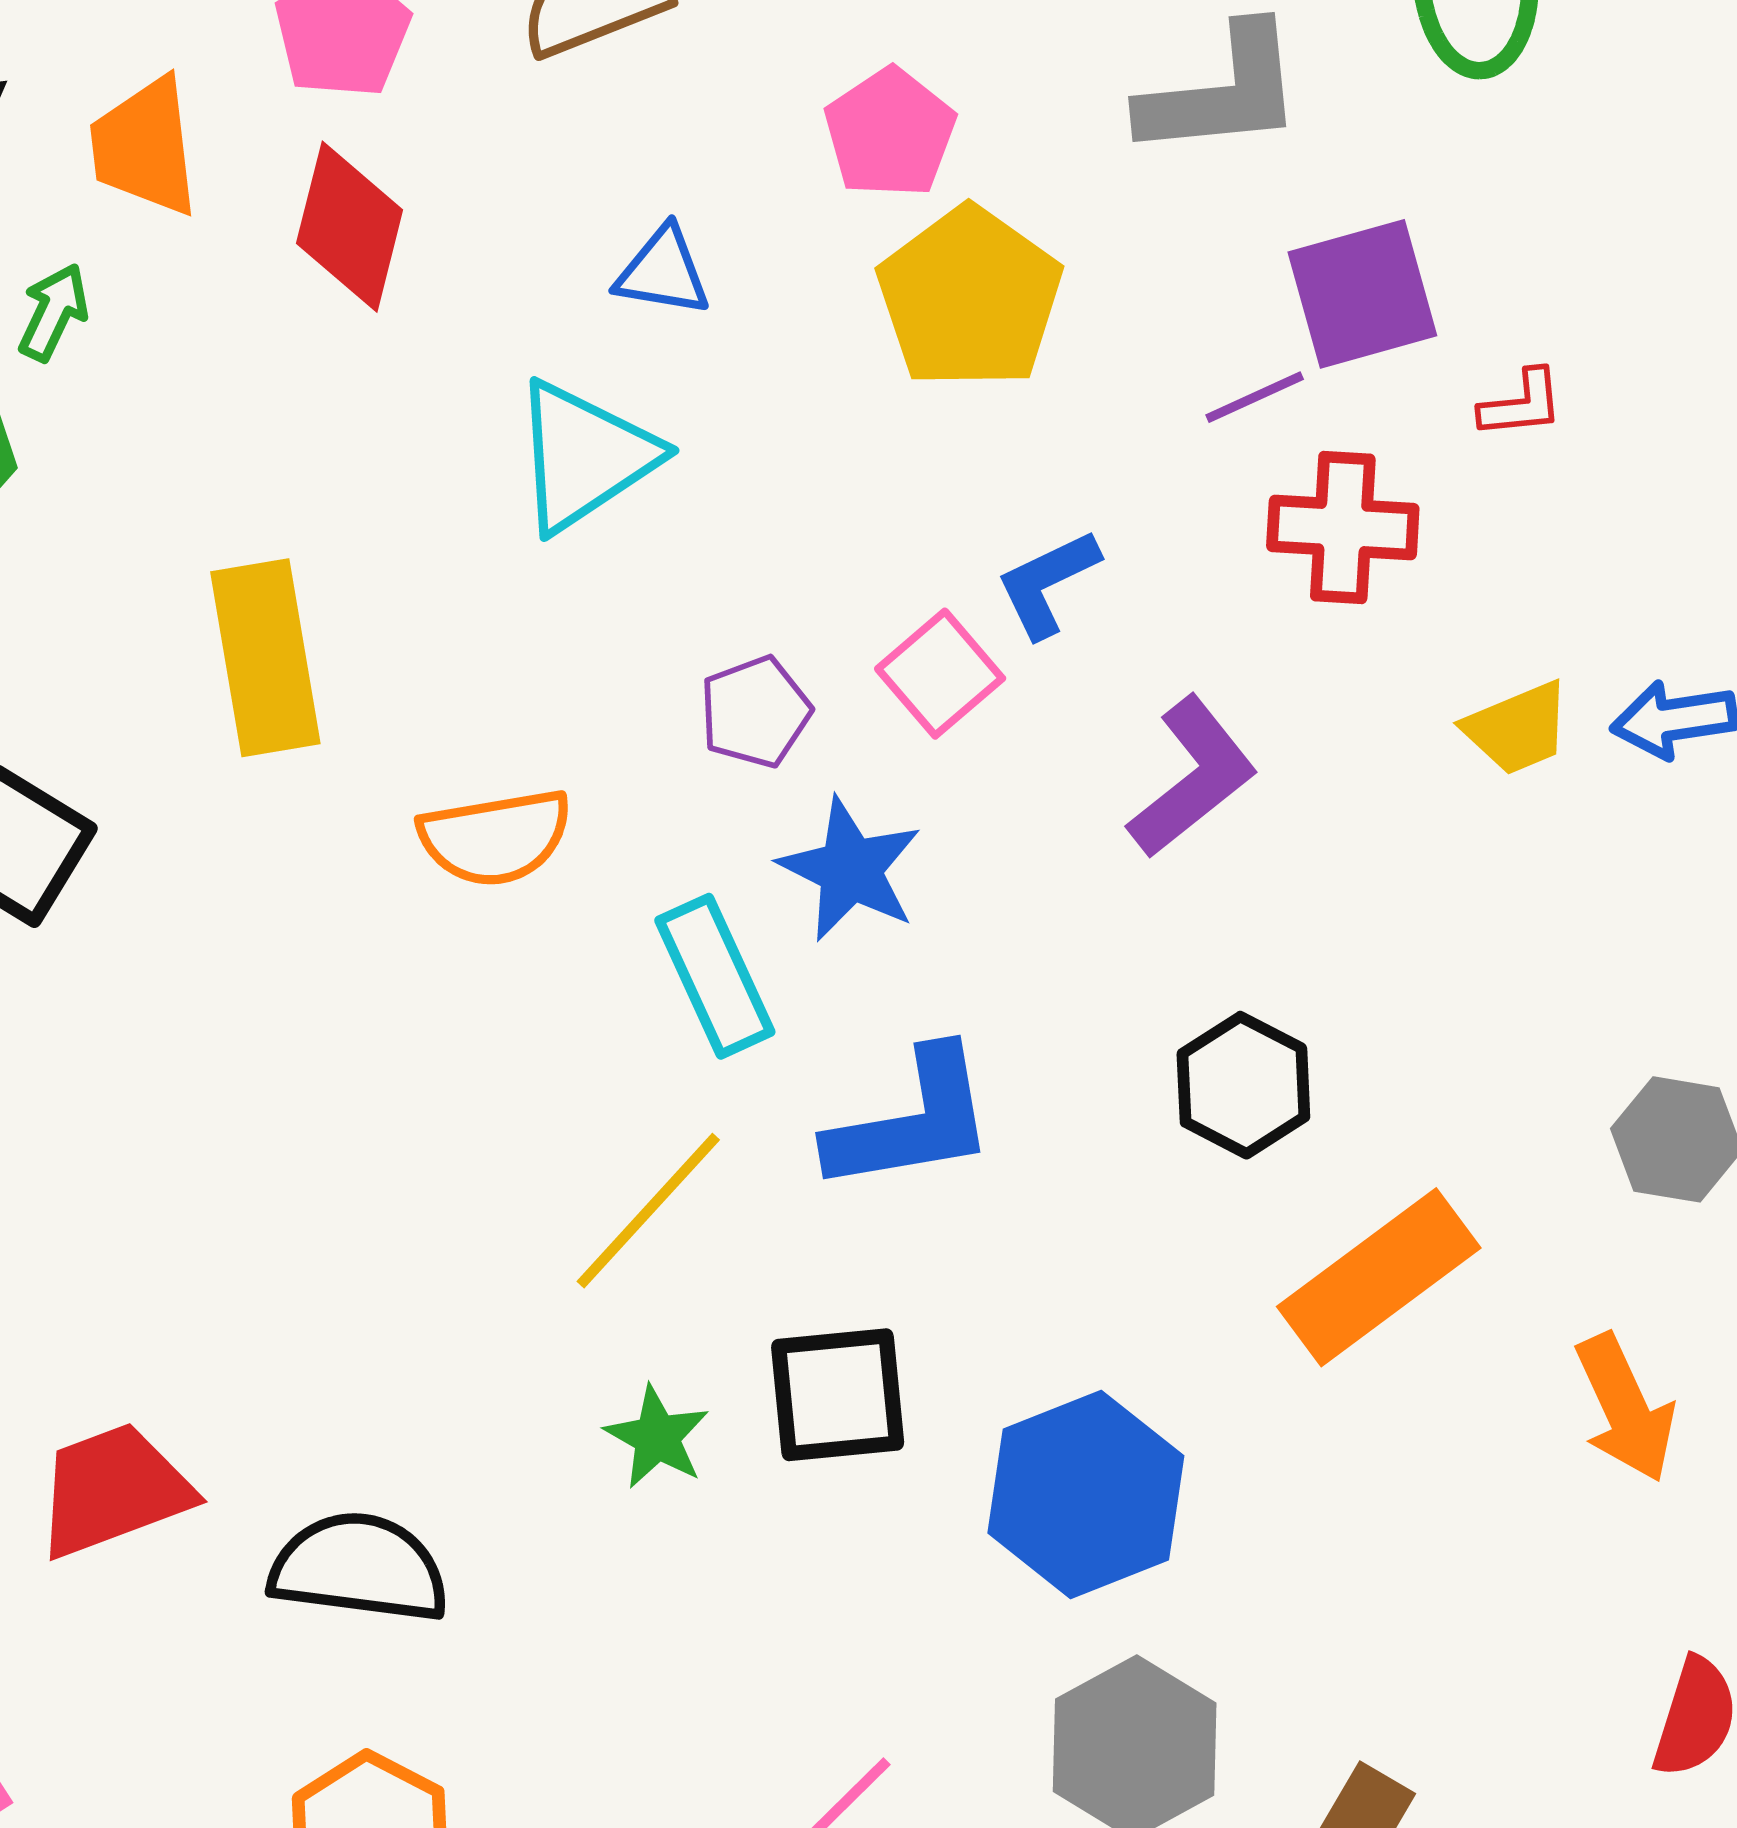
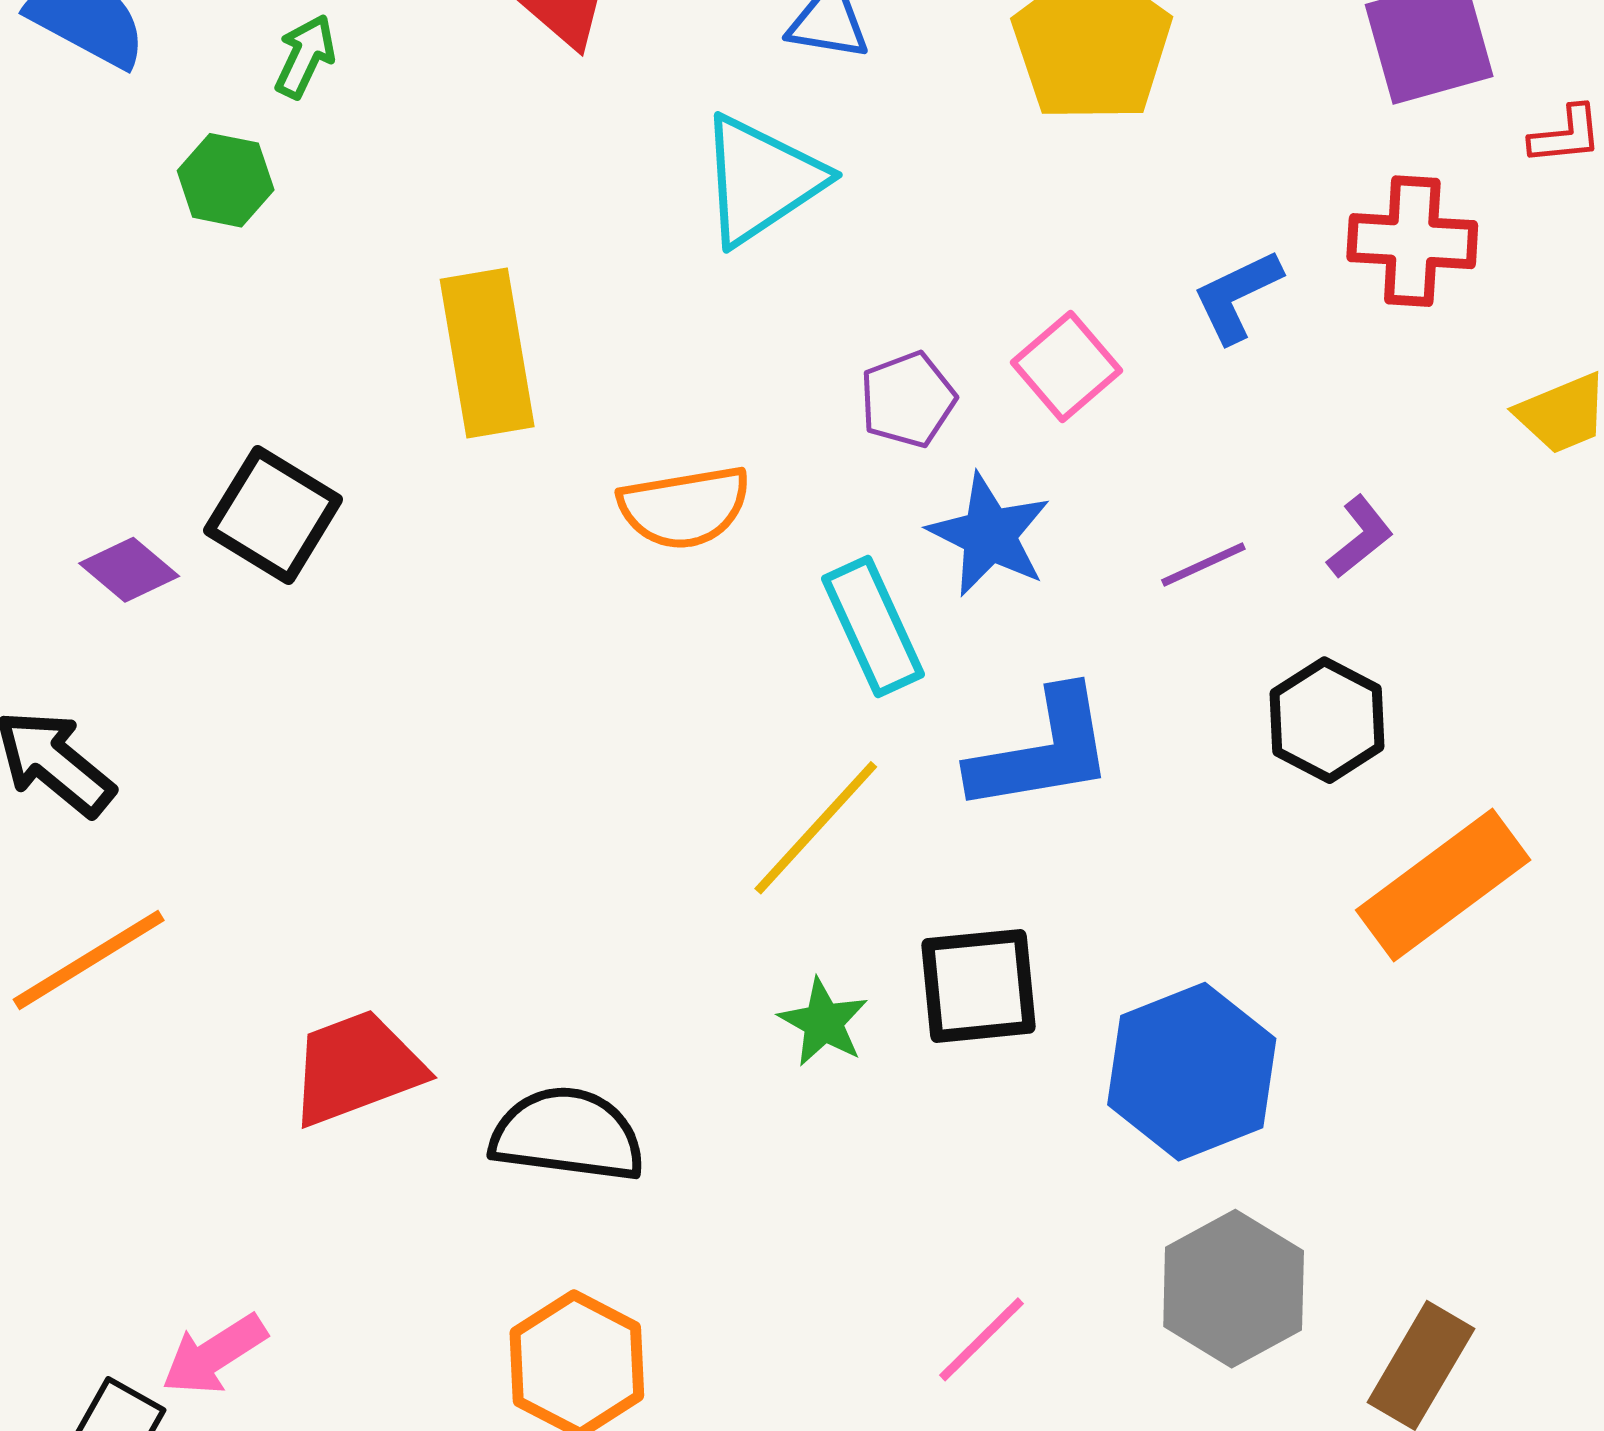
purple line: (1255, 397) -> (1203, 565), moved
blue L-shape: (1048, 583) -> (1237, 296), moved
purple L-shape: (1193, 777) -> (1360, 537), moved, size x0.6

